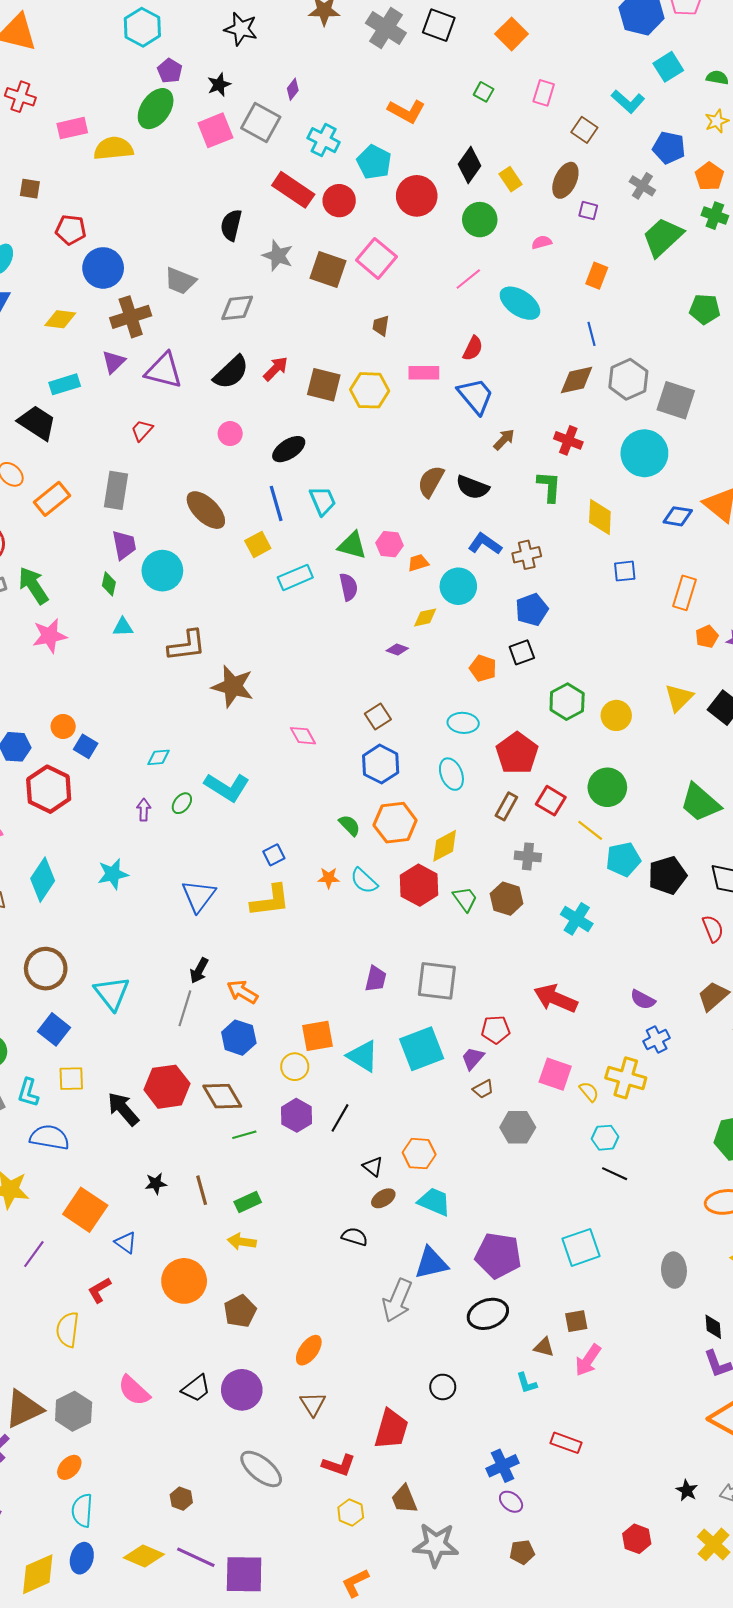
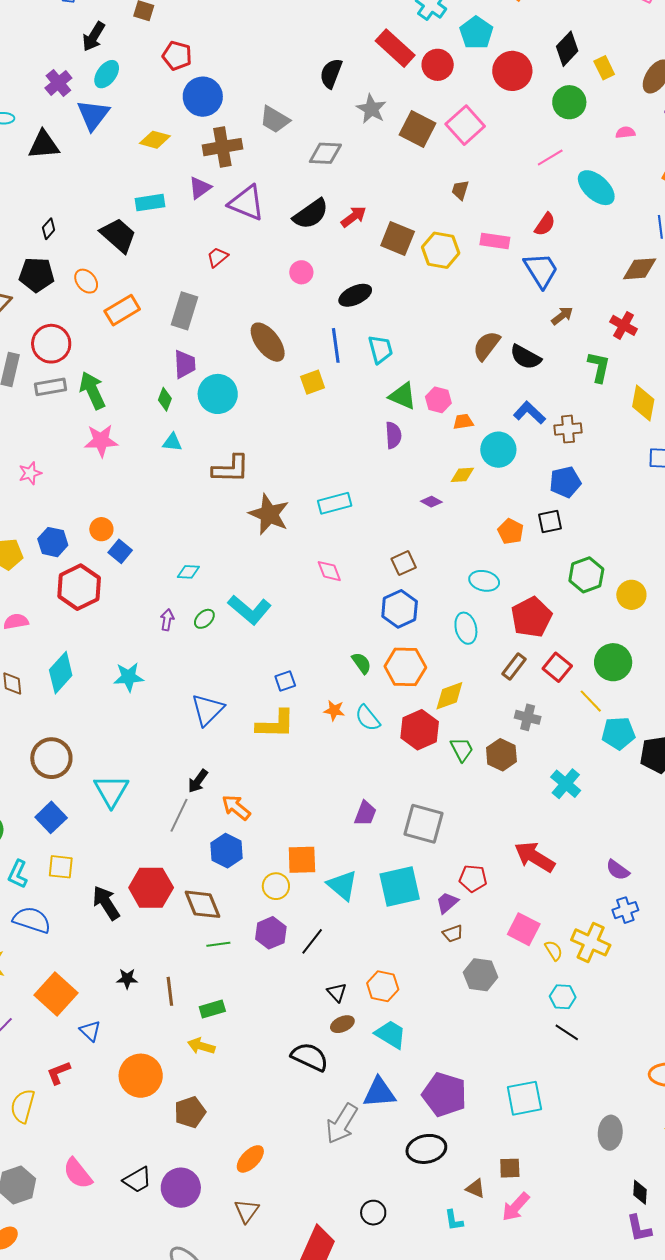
cyan rectangle: (295, 577) -> (335, 503), moved
black semicircle: (355, 1237) -> (310, 1057), size x1.5

